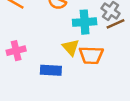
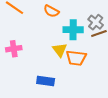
blue rectangle: (51, 70) -> (46, 81), moved

